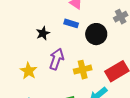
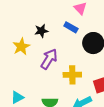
yellow star: (28, 71) -> (21, 47), moved

